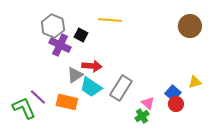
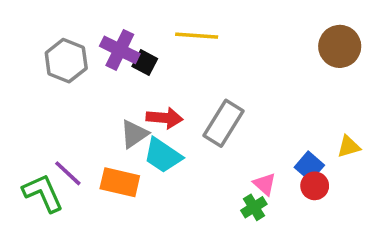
gray hexagon: (53, 26) -> (66, 61), moved
purple cross: (60, 45) -> (120, 50), moved
gray rectangle: (121, 88) -> (223, 123), moved

